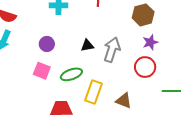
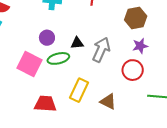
purple circle: (47, 44) -> (47, 38), moved
pink square: (42, 71) -> (29, 64), size x1.4
green ellipse: (71, 74) -> (58, 58), moved

